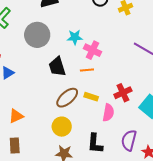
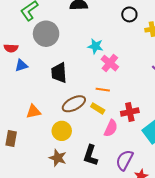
gray circle: (37, 35) -> (46, 34), moved
black trapezoid: (57, 67) -> (59, 73), moved
orange line: (87, 70) -> (103, 90), moved
orange triangle: (16, 116) -> (33, 112), moved

